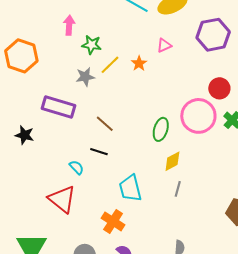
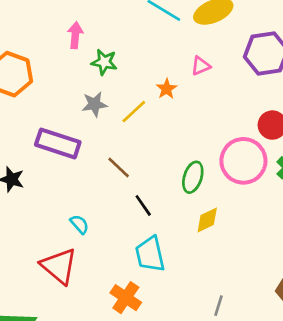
yellow line: (110, 65) -> (134, 112), moved
black line: (99, 152) -> (143, 205), moved, turned 36
gray line: (178, 189) -> (218, 306), moved

